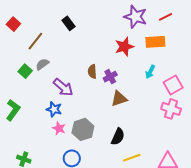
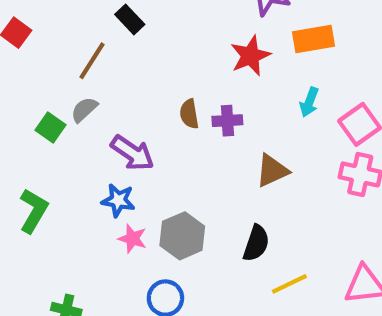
brown line: (35, 41) -> (92, 61), moved
purple cross: (110, 77) -> (227, 121), turned 32
brown triangle: (119, 99) -> (272, 171), moved

